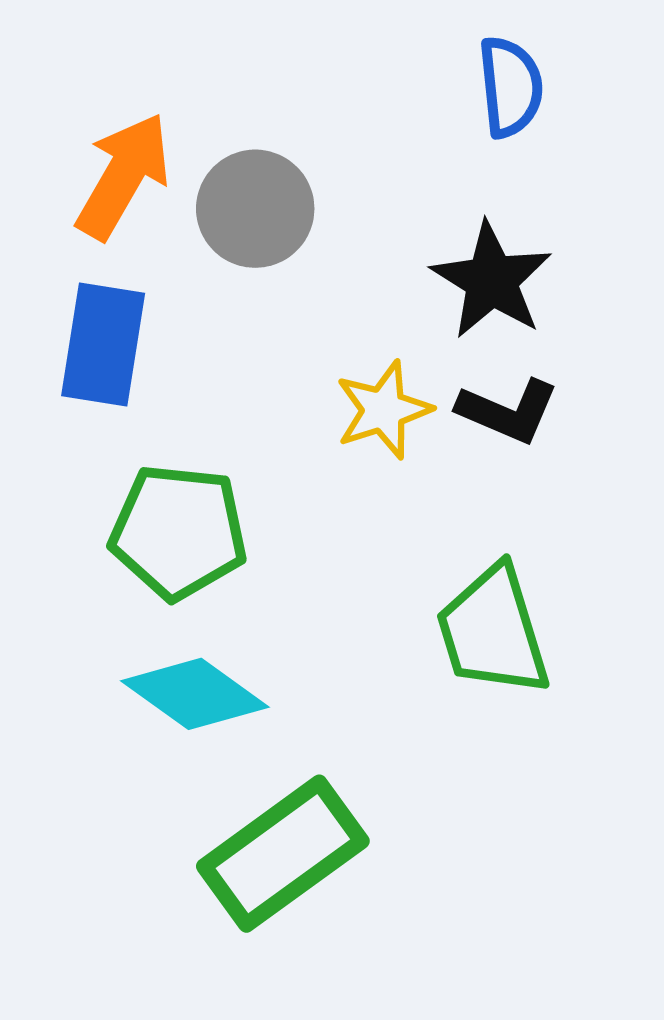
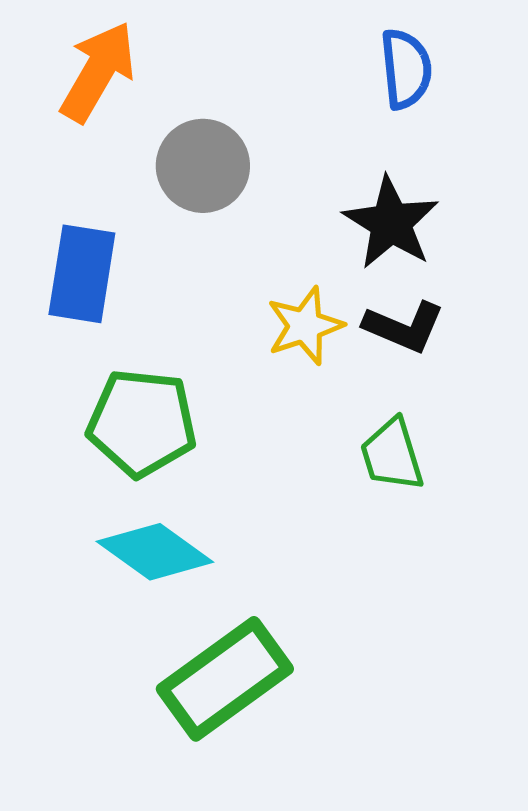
orange arrow: (123, 176) -> (98, 72), moved
green trapezoid: (493, 631) -> (392, 455), moved, size x0.7

